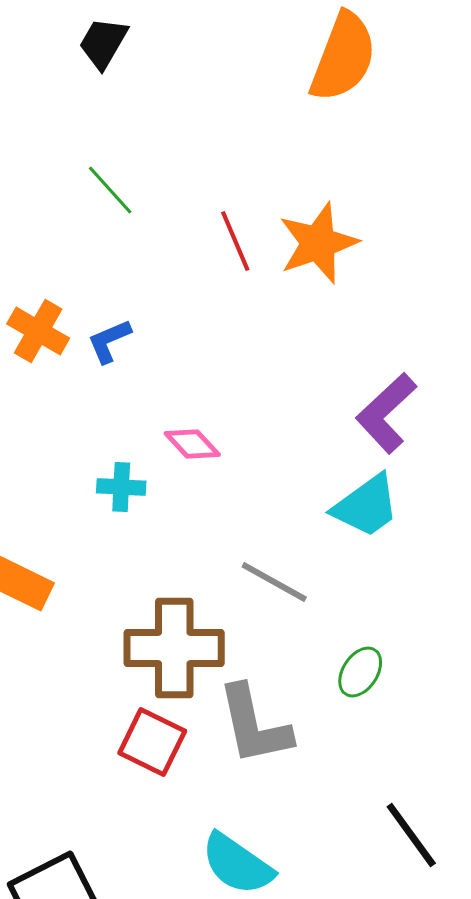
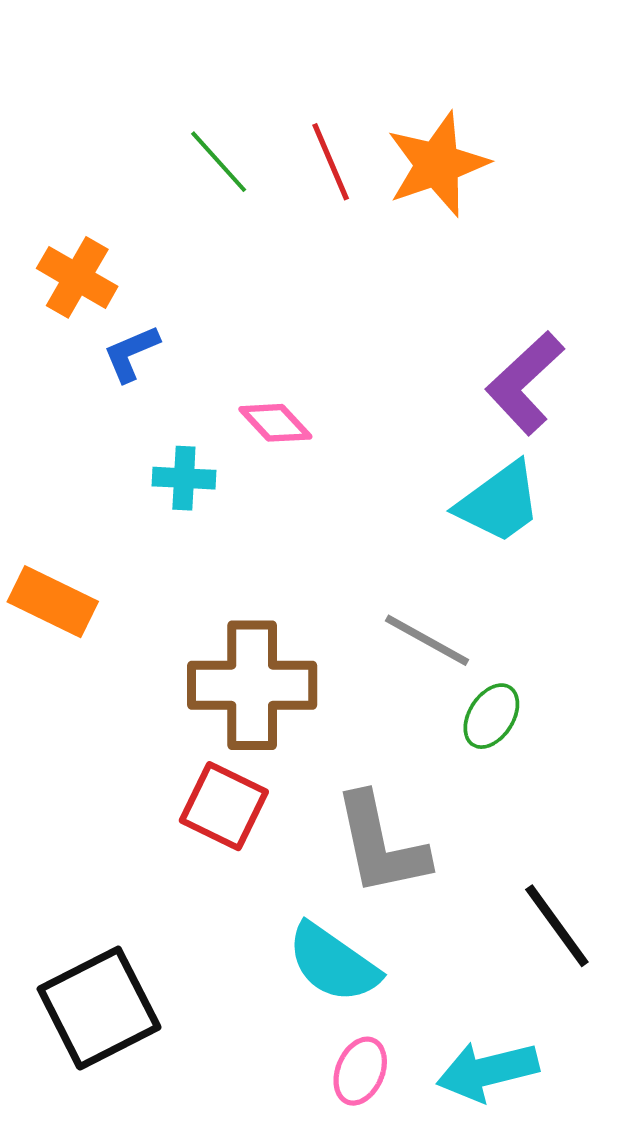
green line: (110, 190) -> (219, 162), moved
blue L-shape: (109, 341) -> (131, 353), moved
gray line: (274, 582) -> (427, 640), moved
gray L-shape: (254, 725) -> (381, 845), moved

